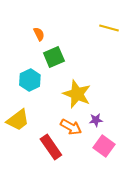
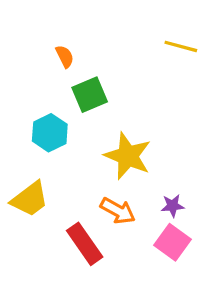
purple star: (96, 120) -> (173, 206), moved

